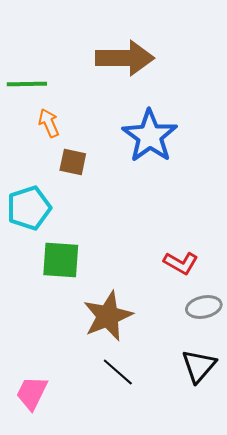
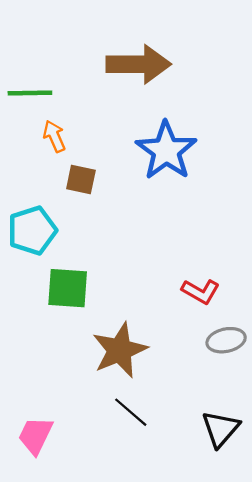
black triangle: (199, 366) -> (221, 429), moved

